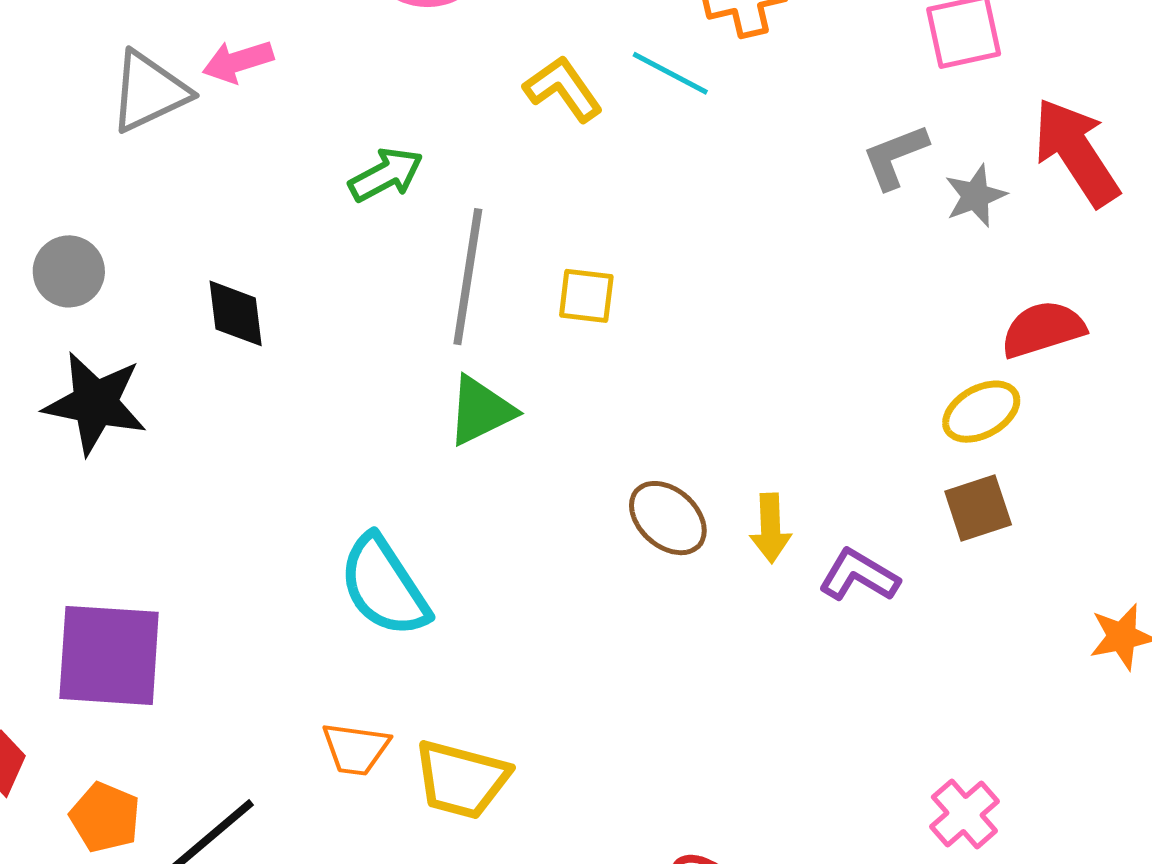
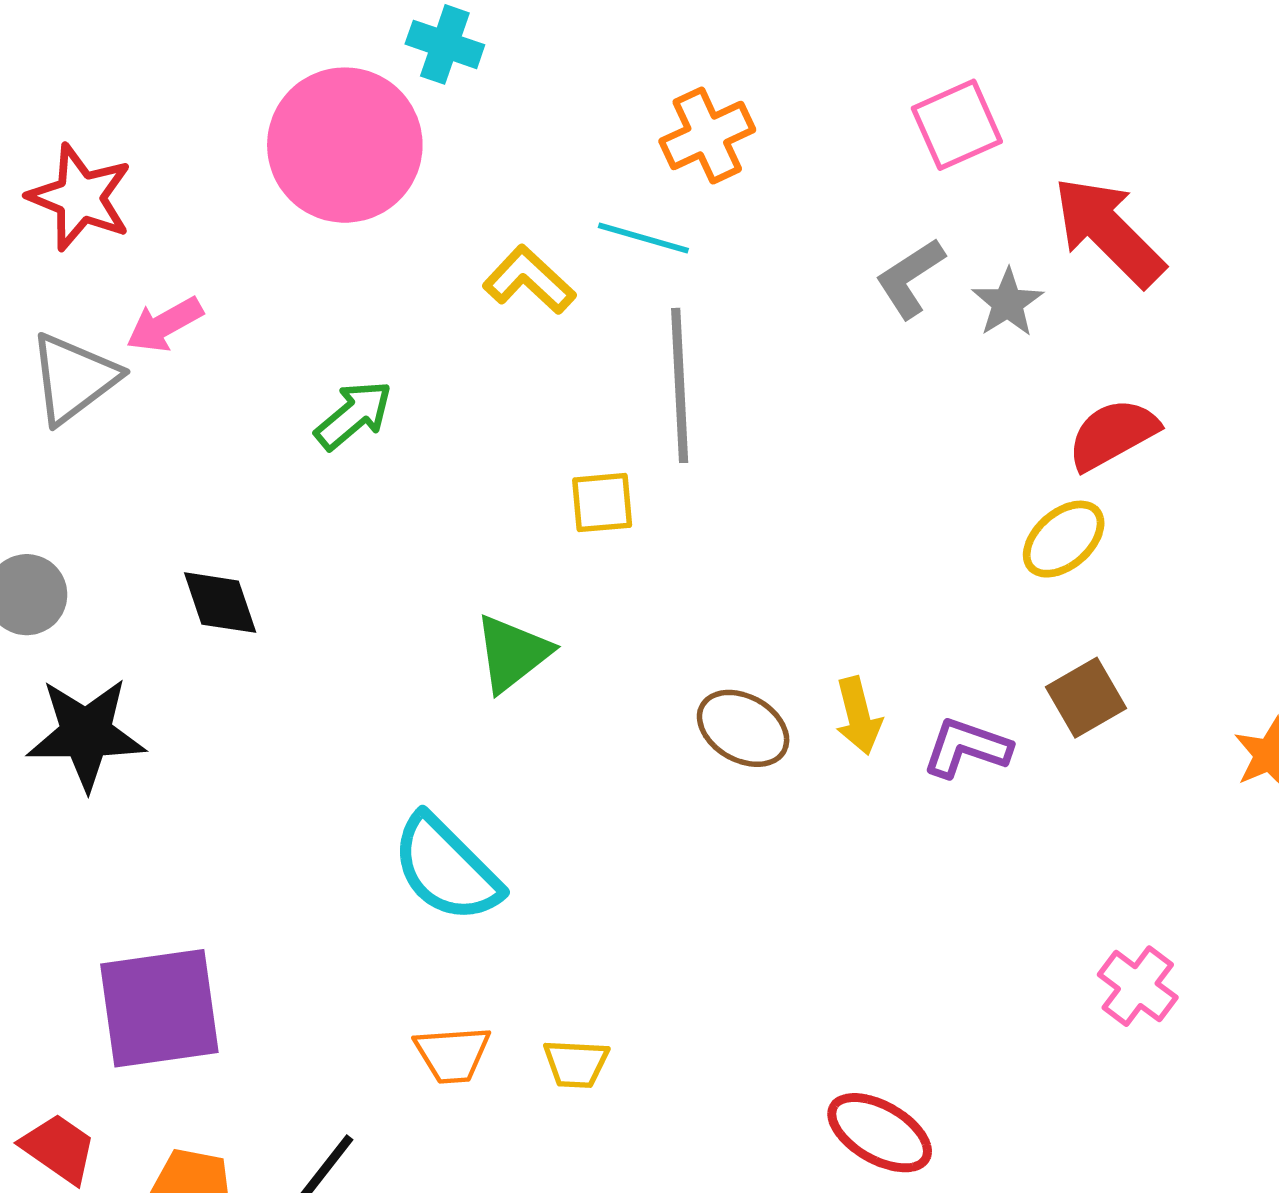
gray line: (468, 277) -> (680, 385), moved
brown square: (978, 508) -> (1086, 698), moved
yellow trapezoid: (461, 779) -> (576, 1064), size x0.6

